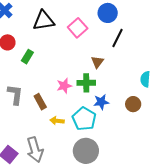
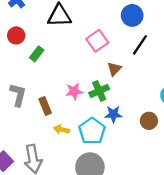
pink square: (78, 28) -> (97, 41), moved
green cross: (86, 83) -> (99, 91), turned -30

